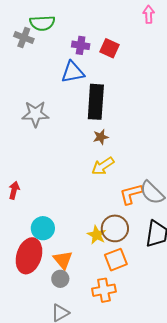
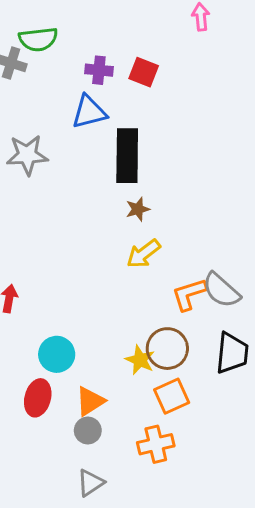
gray star: (35, 114) -> (27, 155), moved
red ellipse: (29, 256) -> (38, 398), size x0.7
orange triangle: (63, 260) -> (90, 401), turned 40

